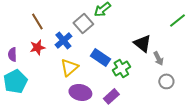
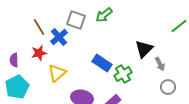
gray square: (83, 23) -> (76, 20), moved, turned -30
blue cross: (63, 40) -> (59, 37), moved
black triangle: (142, 43) -> (144, 49), turned 36
yellow triangle: (69, 67) -> (57, 73), moved

